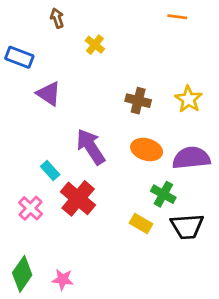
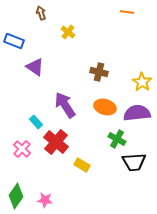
yellow star: (188, 99) -> (142, 82), moved
yellow rectangle: (141, 224) -> (82, 165), moved

